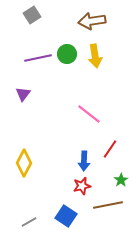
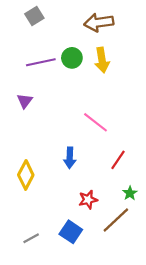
blue arrow: (84, 161) -> (70, 158), moved
brown line: (108, 205) -> (116, 220), turned -32

